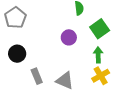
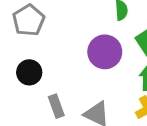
purple circle: (69, 37) -> (105, 52), size x1.5

